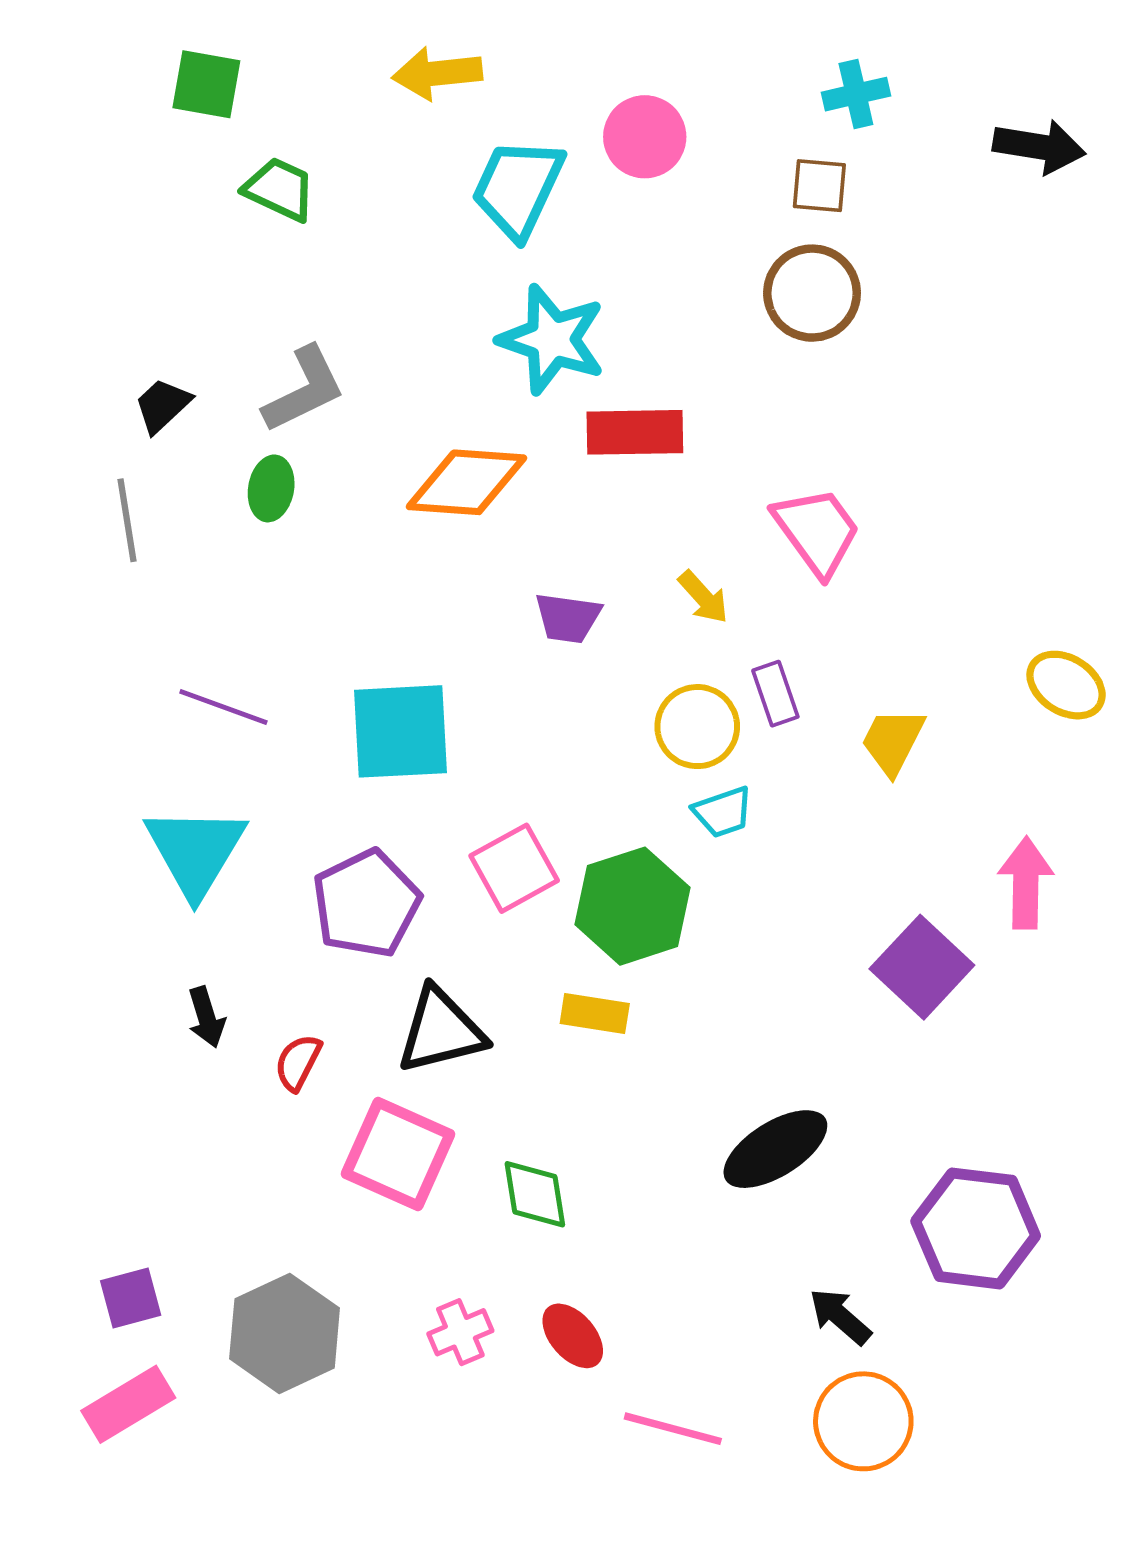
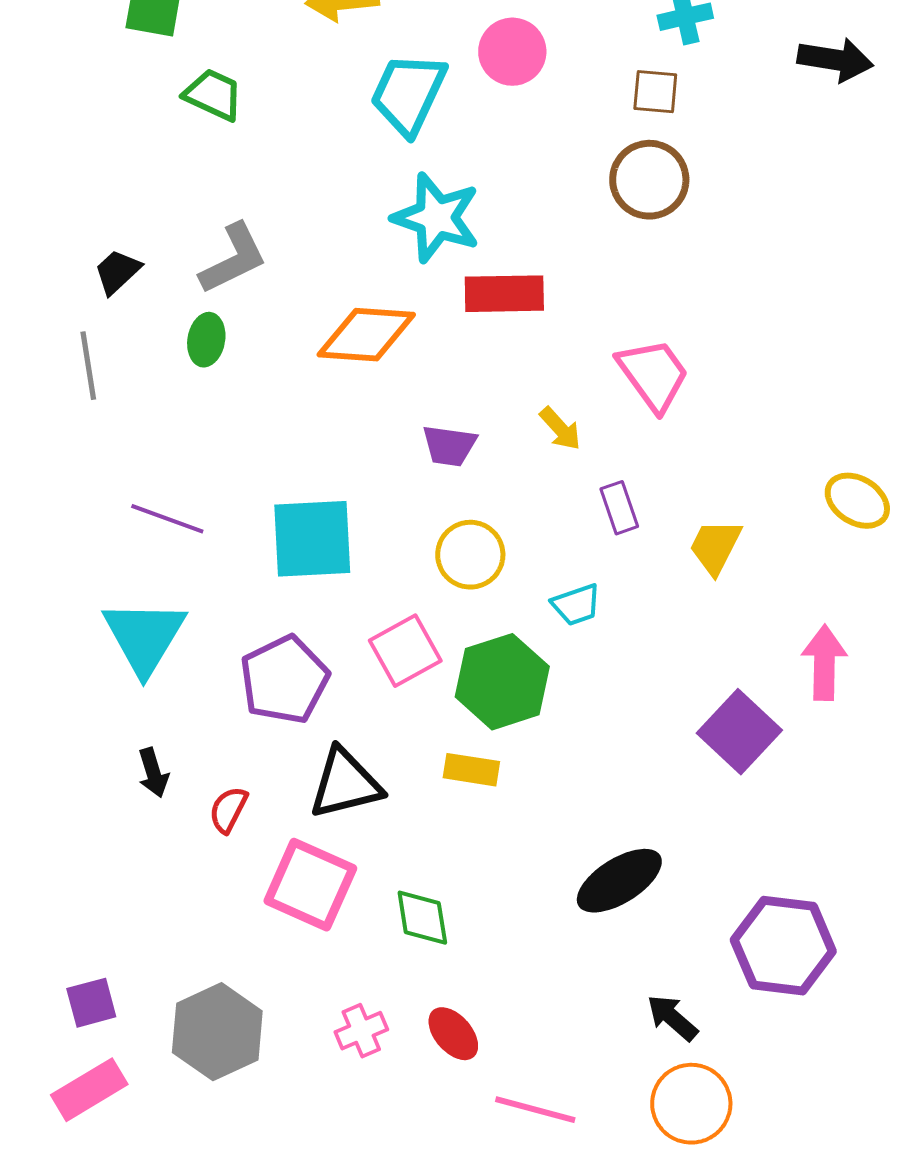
yellow circle: (697, 727) -> (470, 555), moved

